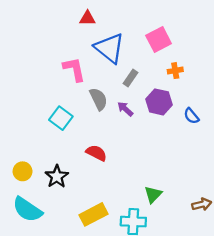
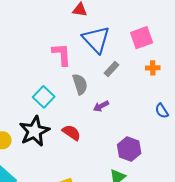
purple hexagon: (159, 102) -> (129, 149), moved
purple arrow: (125, 109) -> (101, 106), moved, turned -77
black star: (57, 176) -> (34, 131), moved, size x1.4

